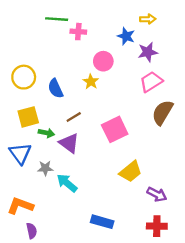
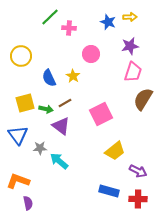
green line: (57, 19) -> (50, 17), turned -48
blue star: (126, 36) -> (108, 22), moved
yellow circle: (24, 77) -> (21, 56), moved
yellow star: (91, 82) -> (73, 76), moved
pink trapezoid: (151, 82) -> (133, 72), turned 140
green arrow: (46, 133) -> (46, 109), moved
blue rectangle: (102, 222) -> (109, 191), moved

